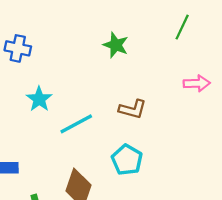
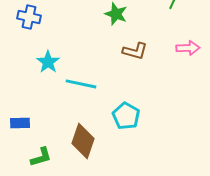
brown L-shape: (133, 109) -> (135, 51), moved
cyan line: (76, 124) -> (81, 84), turned 40

